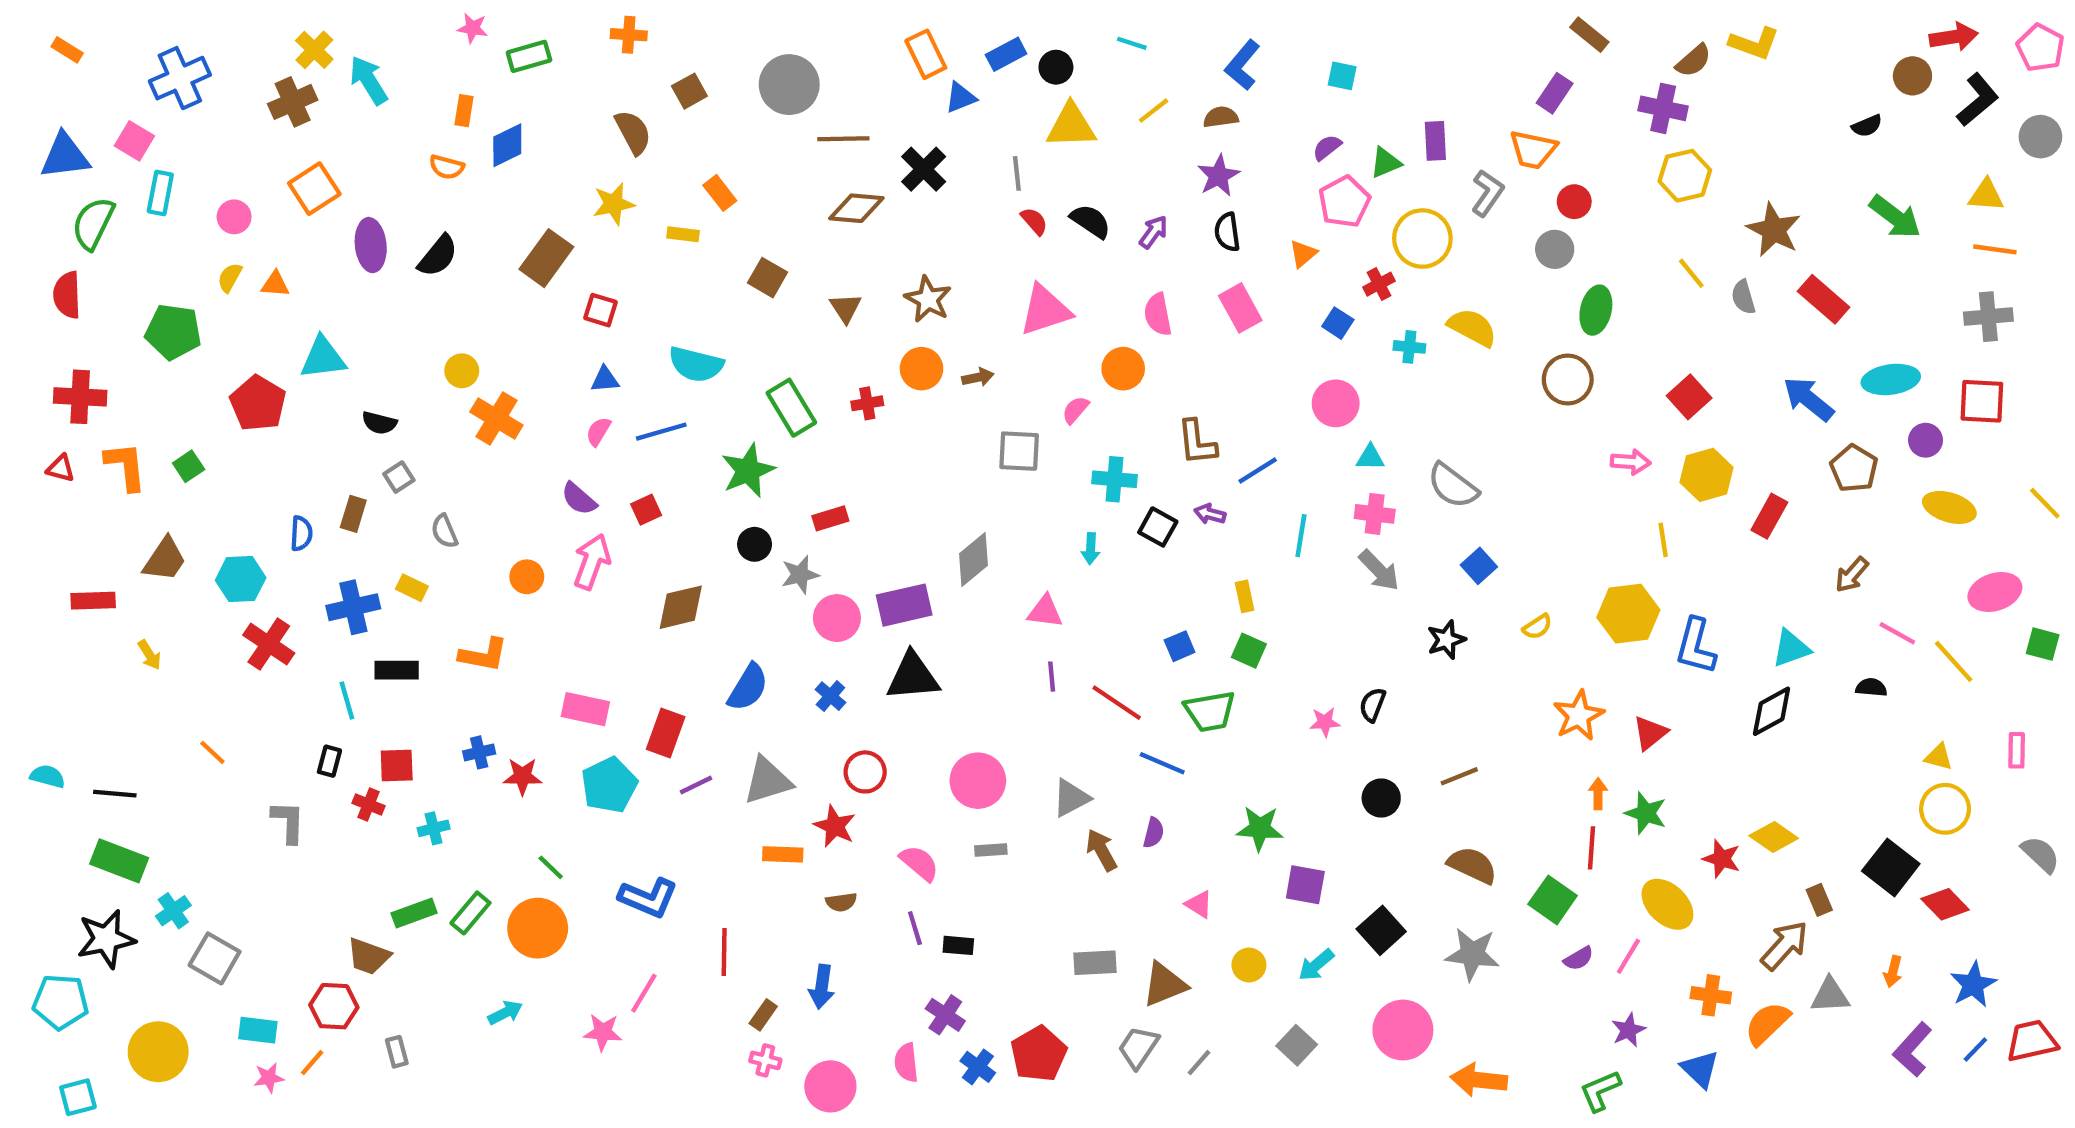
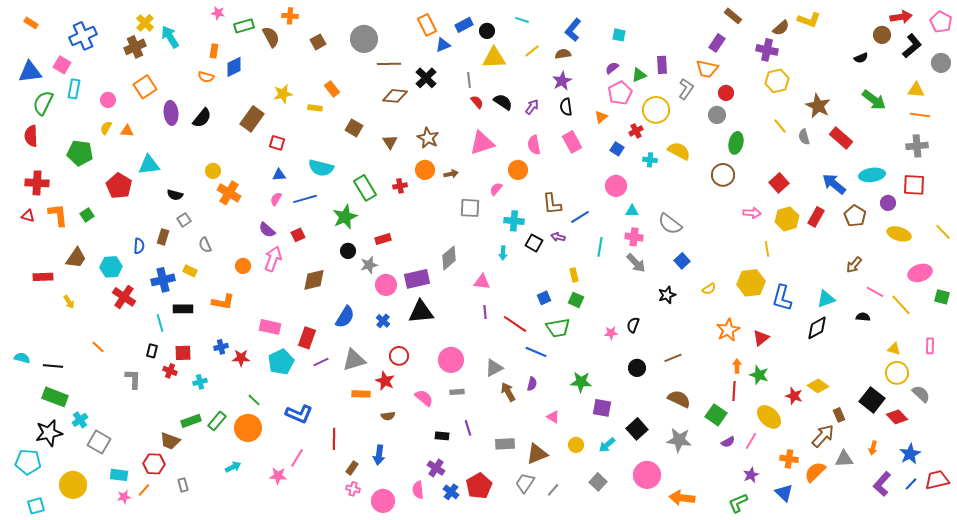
brown semicircle: (633, 132) -> (271, 37), moved
red rectangle: (1769, 516) -> (816, 217), moved
gray semicircle: (2040, 854) -> (921, 394), moved
purple line: (915, 928) -> (468, 428), moved

